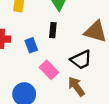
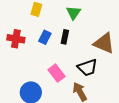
blue rectangle: (31, 45) -> (45, 37), moved, turned 40

